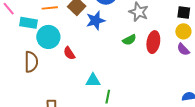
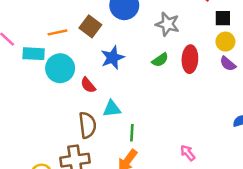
blue star: (96, 20) -> (113, 58), moved
brown semicircle: (31, 62) -> (87, 125), moved
cyan triangle: (93, 80) -> (112, 109), moved
green line: (108, 97) -> (132, 133), moved

